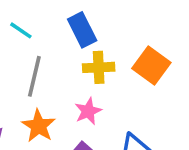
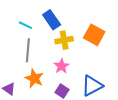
cyan line: (21, 30) -> (25, 25), moved

